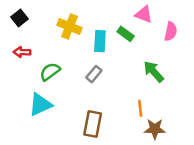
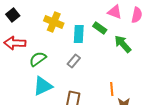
pink semicircle: (171, 31) -> (137, 15), moved
red arrow: (22, 52) -> (15, 43), size x1.5
green arrow: (154, 72) -> (123, 44), moved
cyan triangle: (40, 105) -> (43, 86), moved

